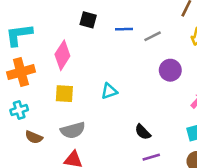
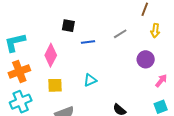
blue line: (124, 29) -> (88, 42), moved
purple circle: (170, 70) -> (146, 59), moved
cyan cross: (19, 110) -> (21, 102), size x1.5

